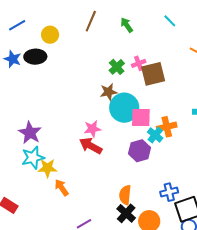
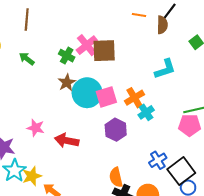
green arrow: (127, 25) -> (27, 59), moved
pink cross: (139, 63) -> (87, 45), size x1.5
brown square: (153, 74) -> (104, 51), turned 30
pink star: (92, 129) -> (36, 128), moved, turned -30
cyan cross: (155, 135) -> (146, 112), moved, turned 35

